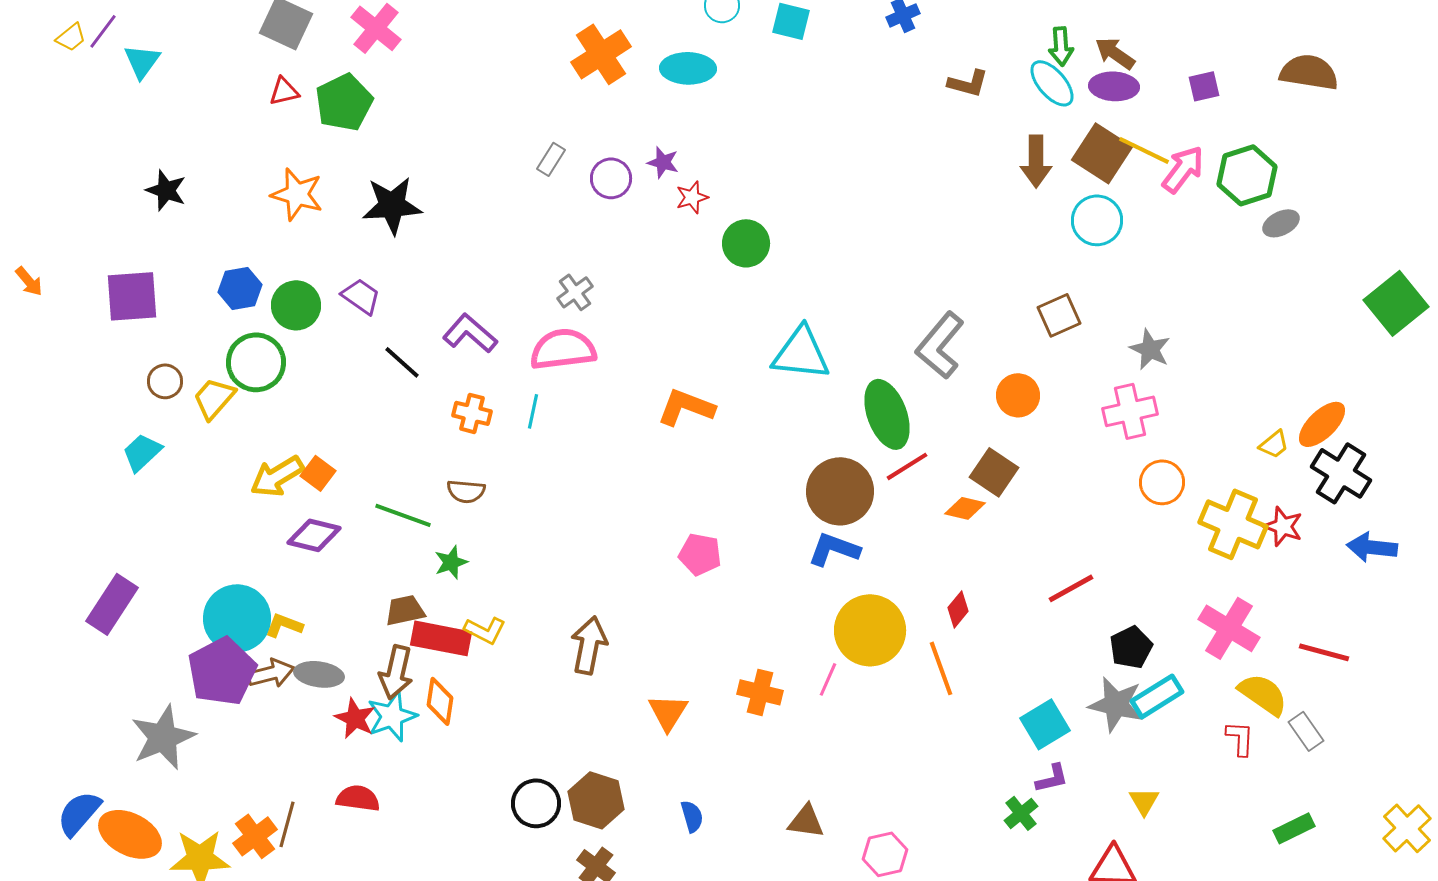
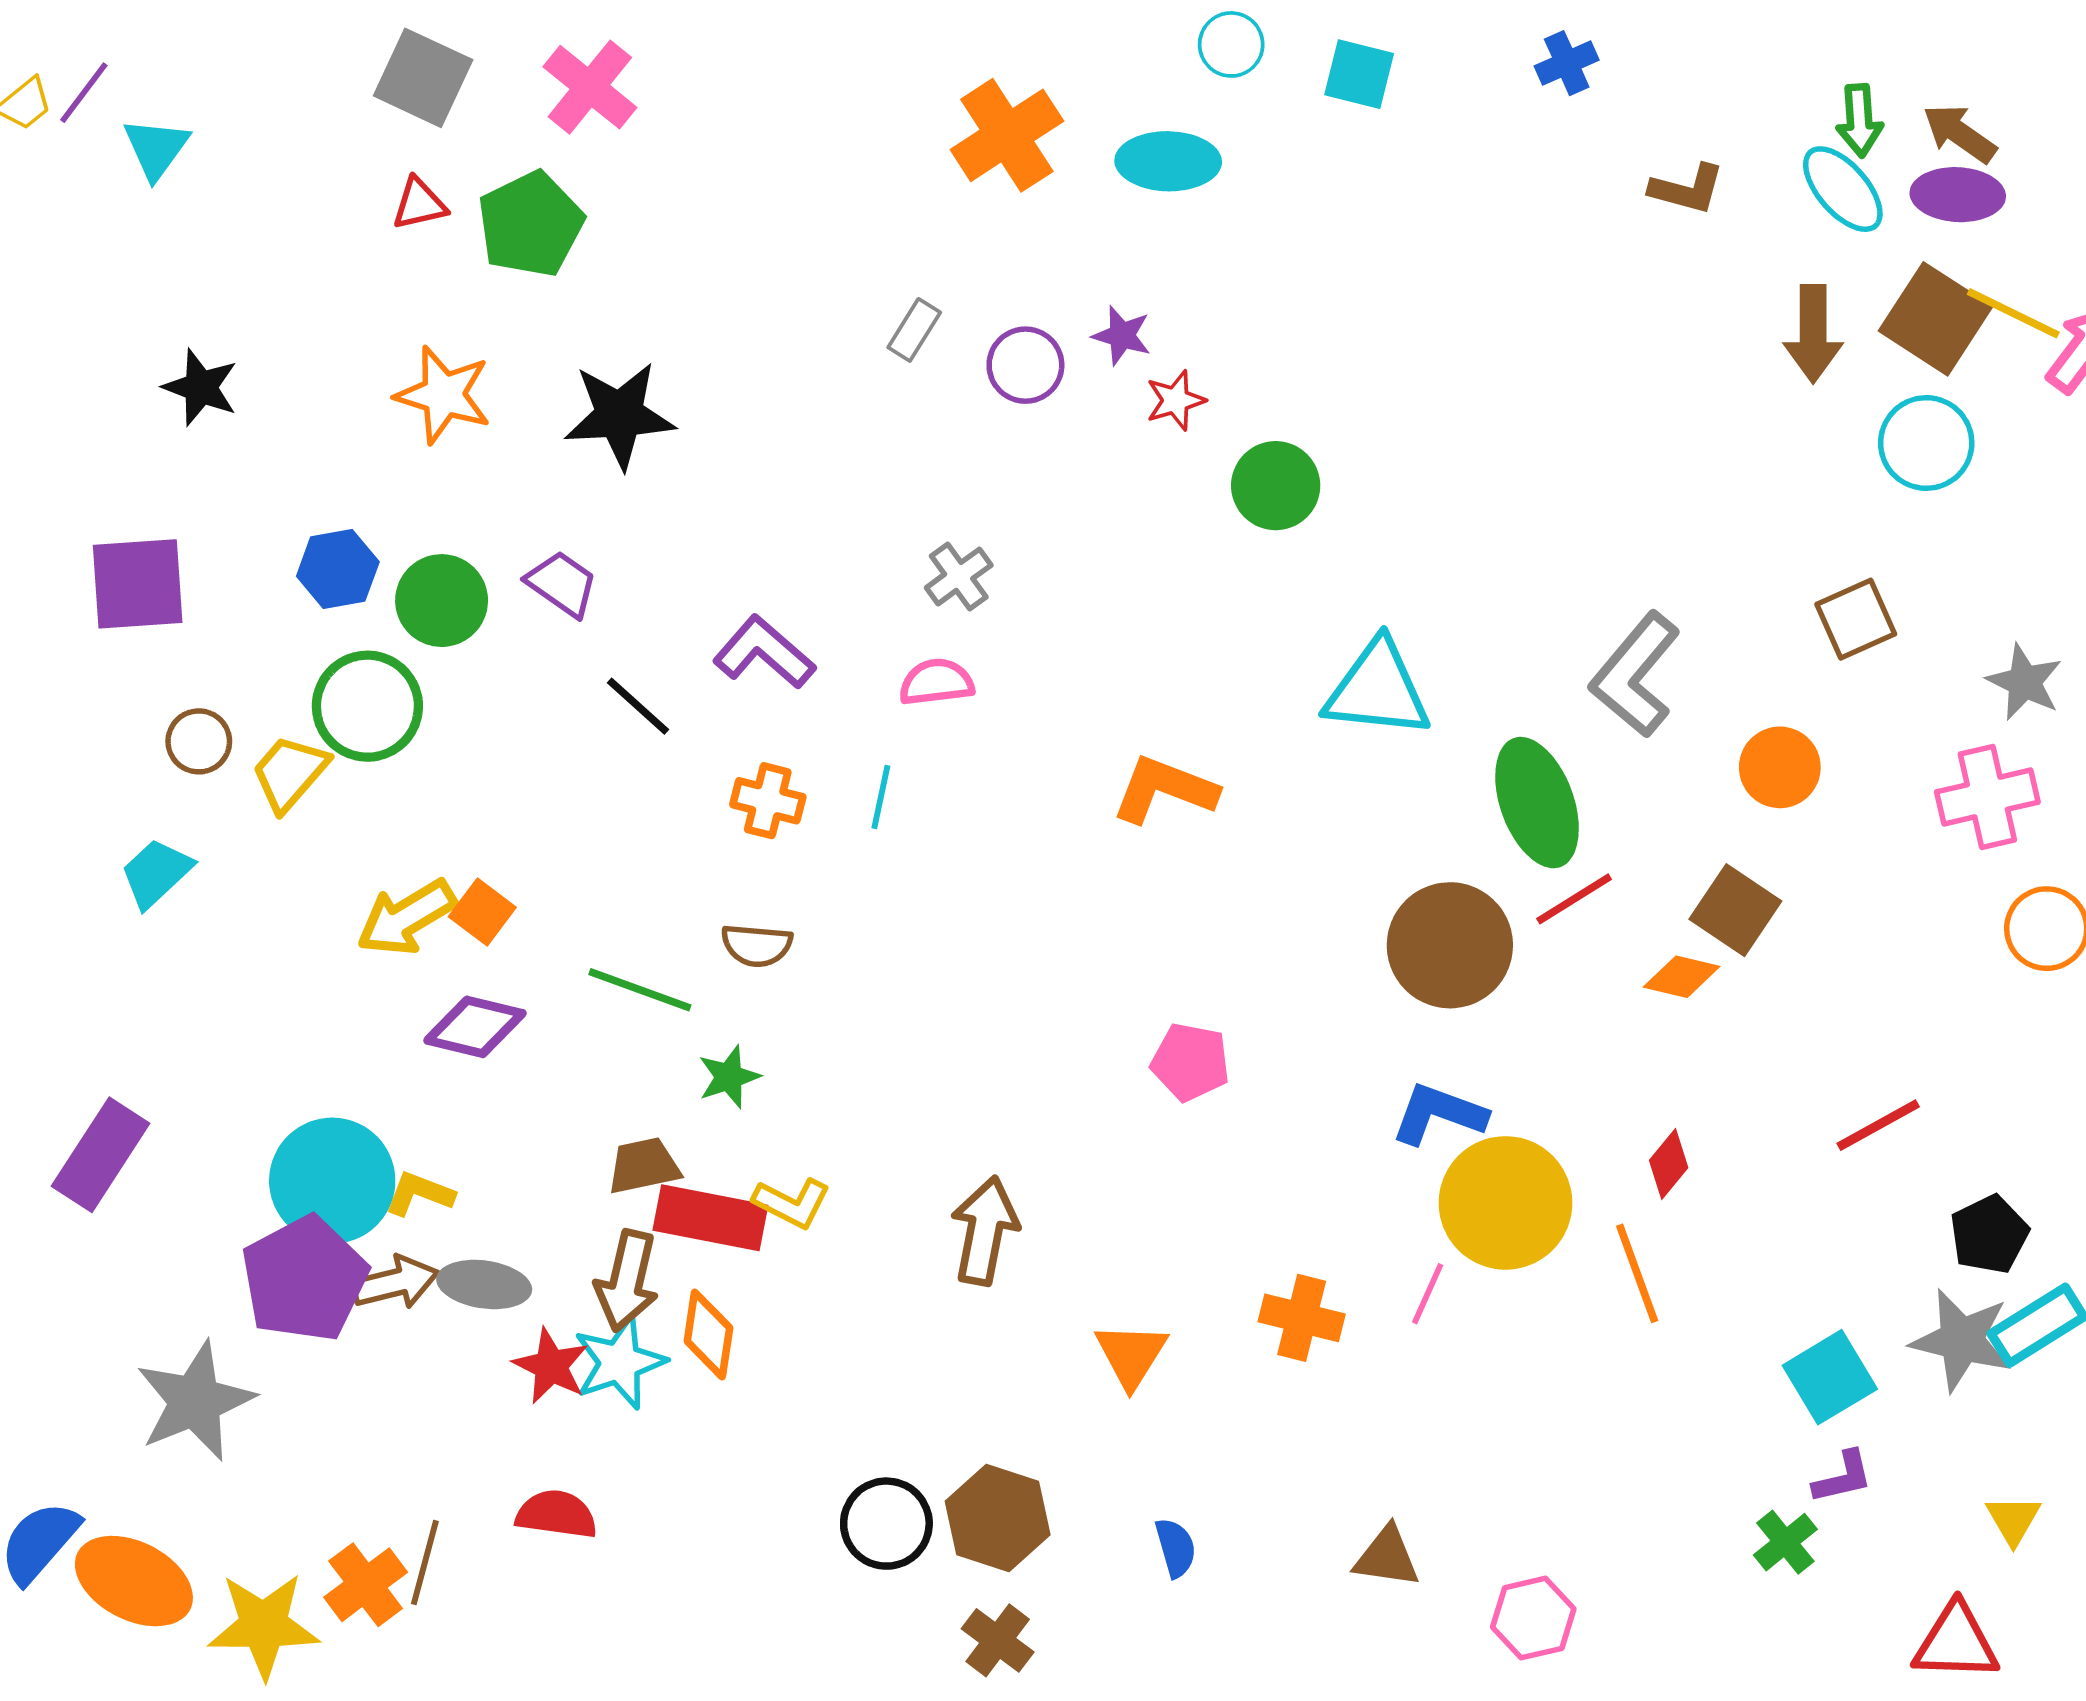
pink semicircle: (563, 349) -> (936, 682), size x0.6
blue L-shape: (834, 549) -> (1439, 1114), moved

